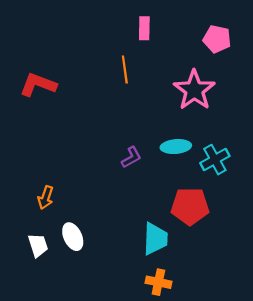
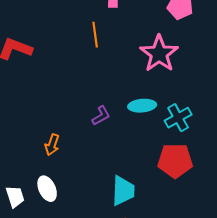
orange arrow: (46, 198) -> (52, 145), moved
red pentagon: (190, 206) -> (175, 161), moved

